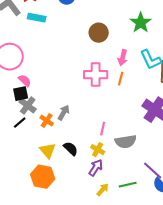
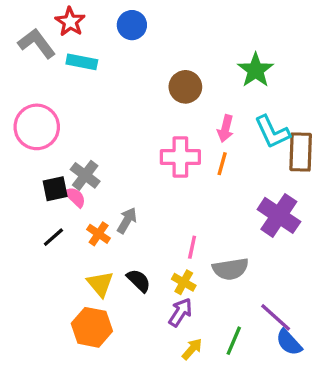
pink semicircle: (25, 81) -> (75, 197), moved
gray cross: (28, 106) -> (85, 175), moved
green line: (128, 185) -> (234, 341), turned -54

